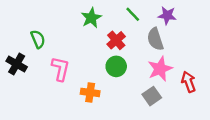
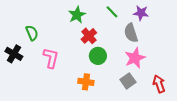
red cross: (116, 40) -> (89, 36), moved
red arrow: (188, 82) -> (159, 84), moved
orange cross: (90, 92) -> (86, 82), moved

